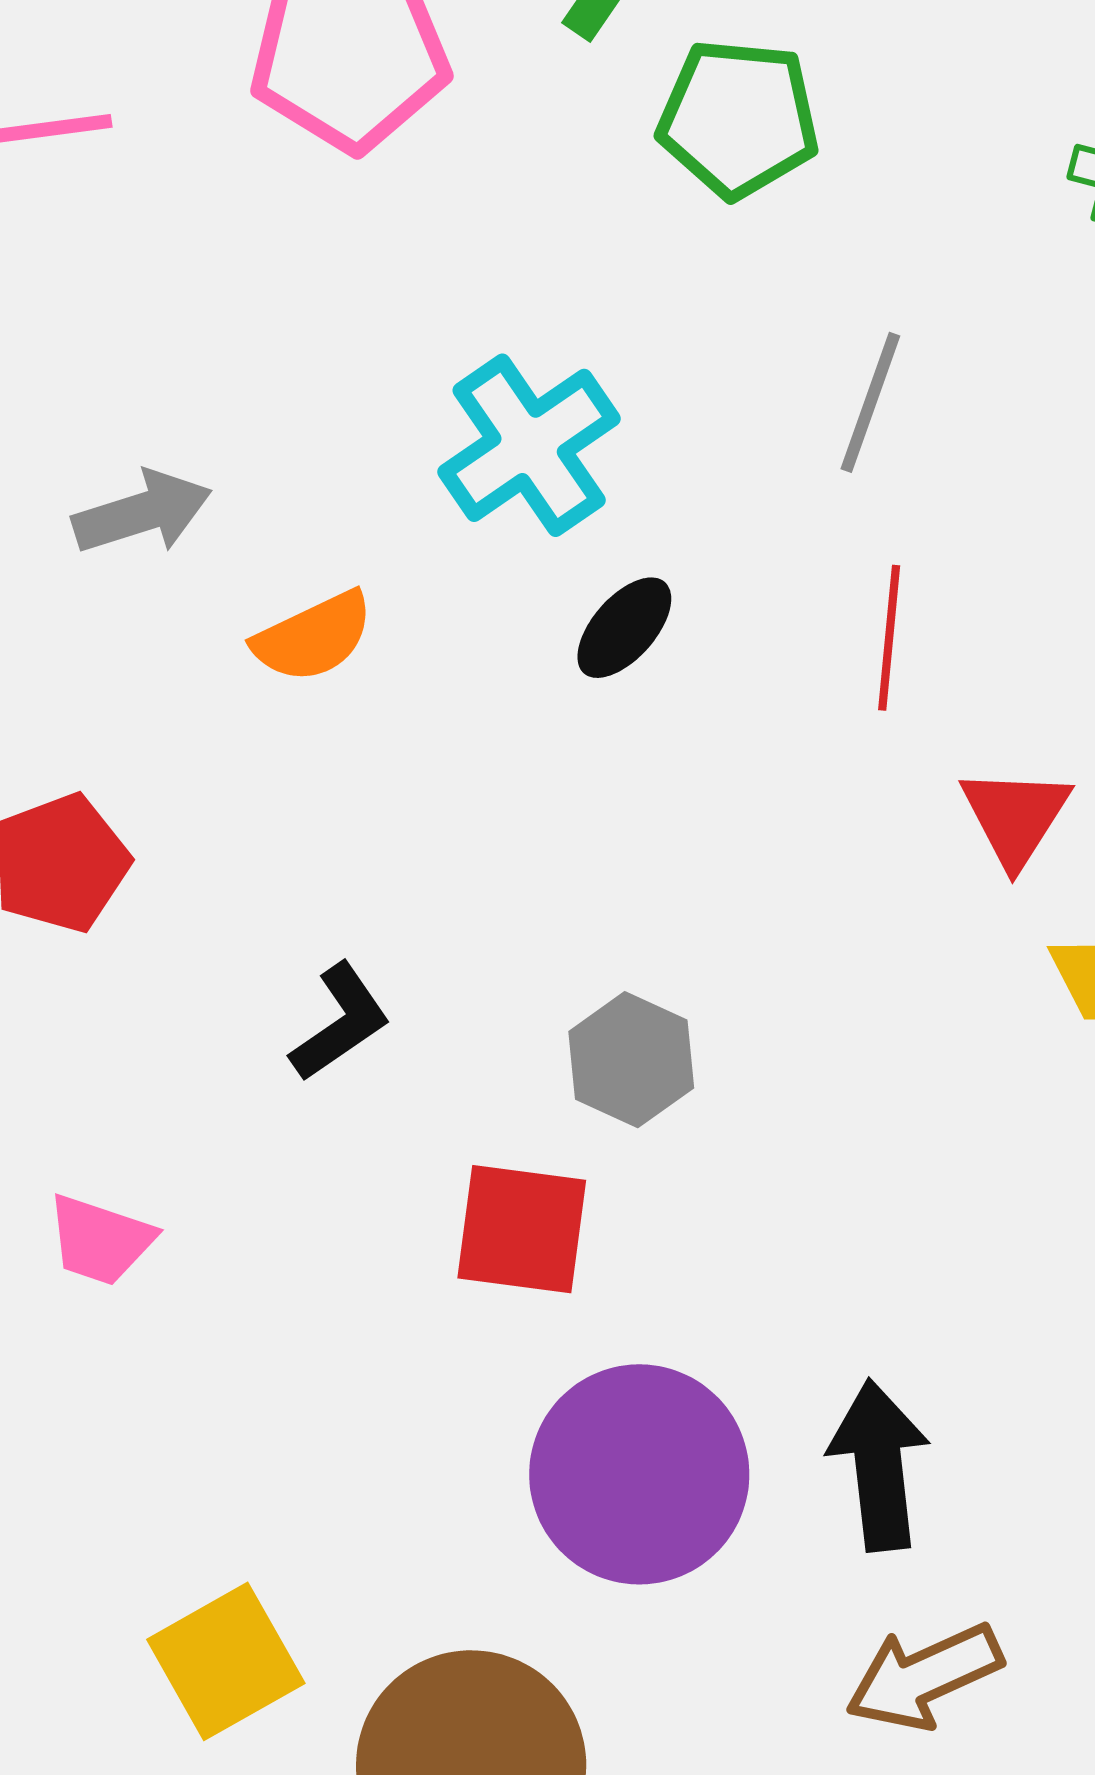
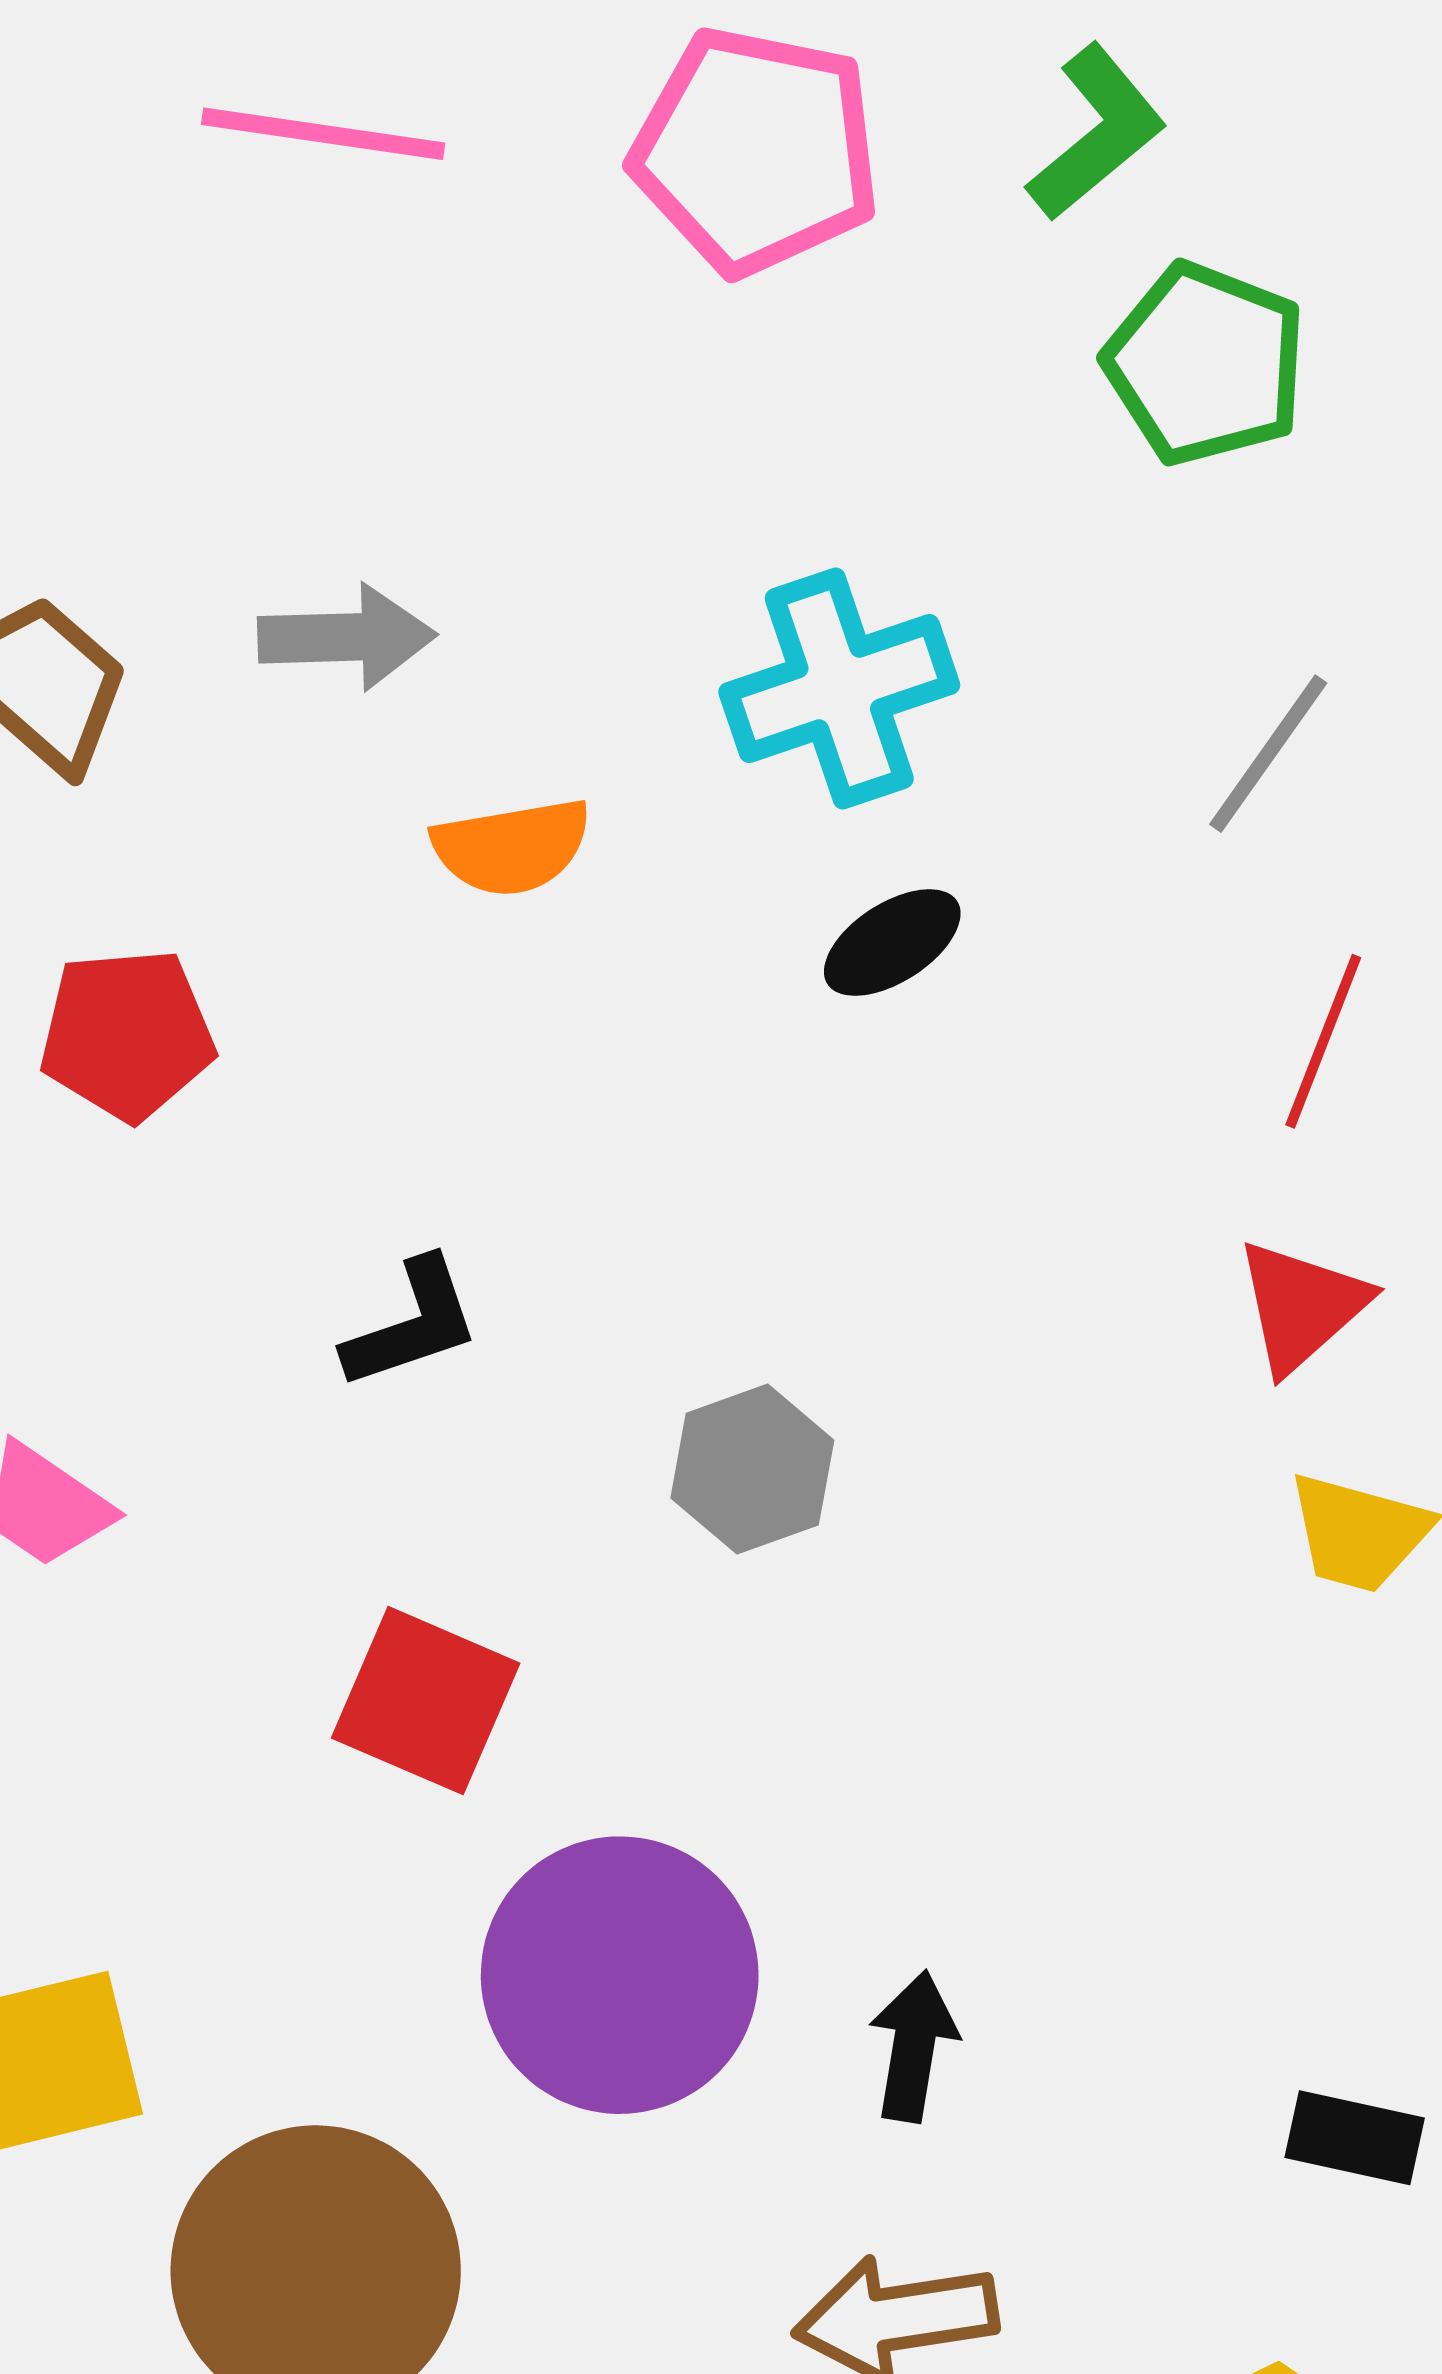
red line: (889, 638) -> (1323, 1041), moved
red square: (522, 1229) -> (426, 1701), moved
black arrow: (879, 1465) -> (913, 2046), size x0.7

